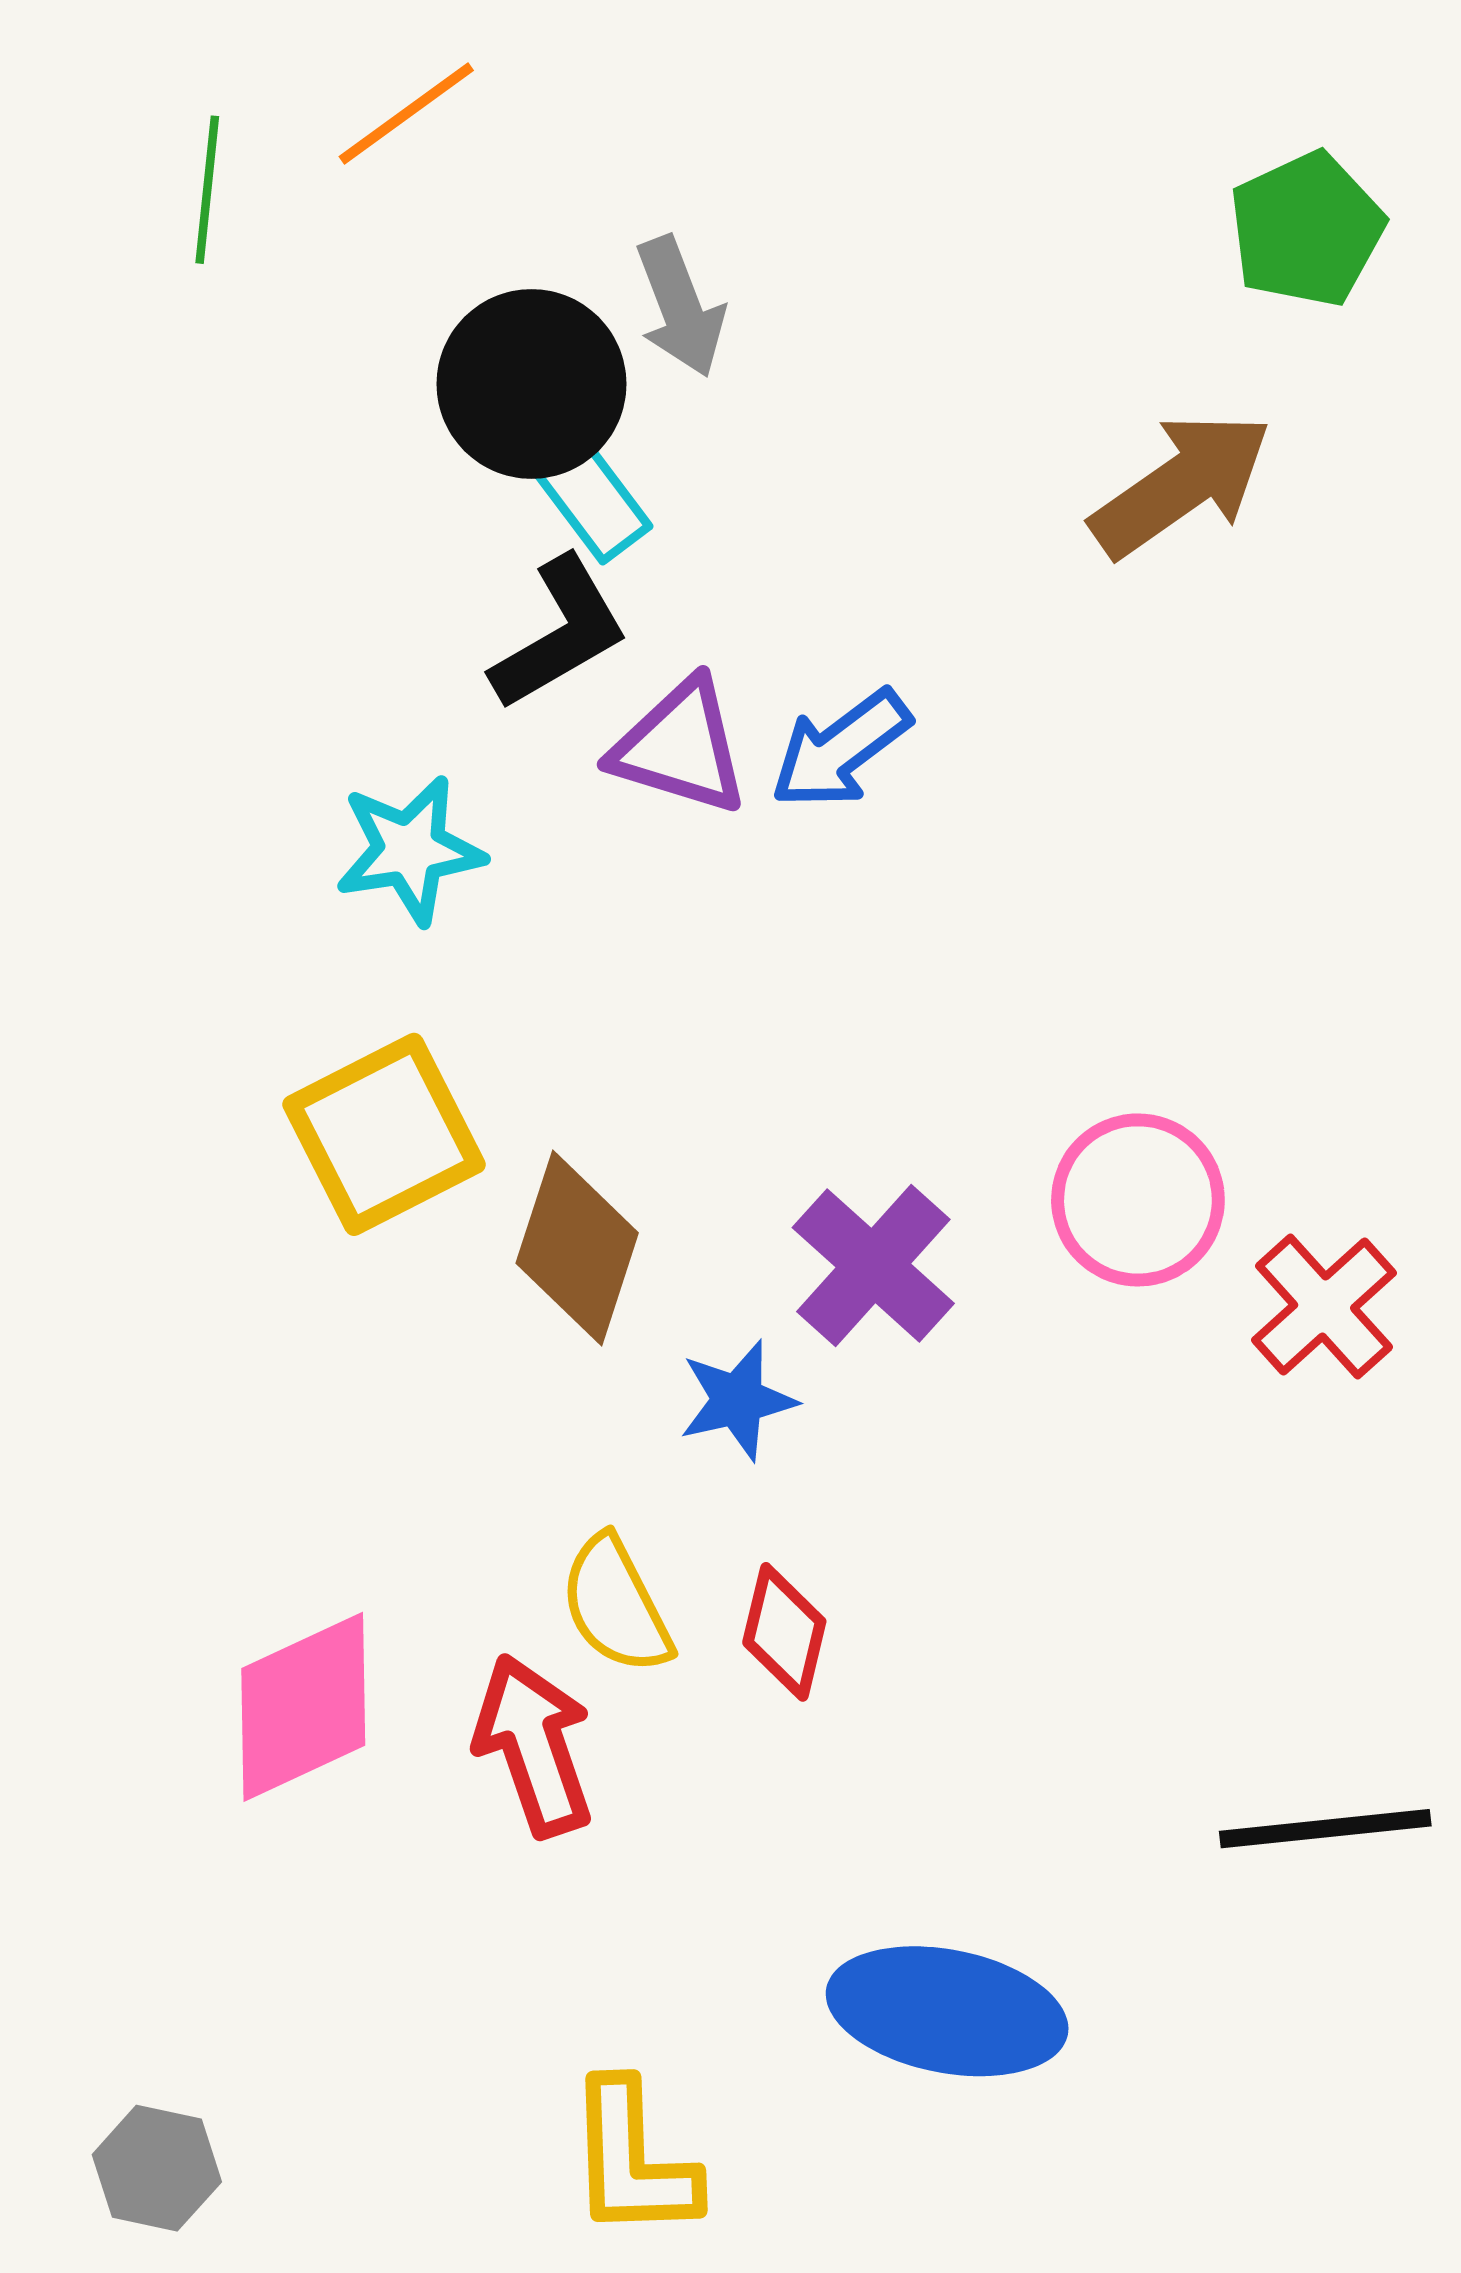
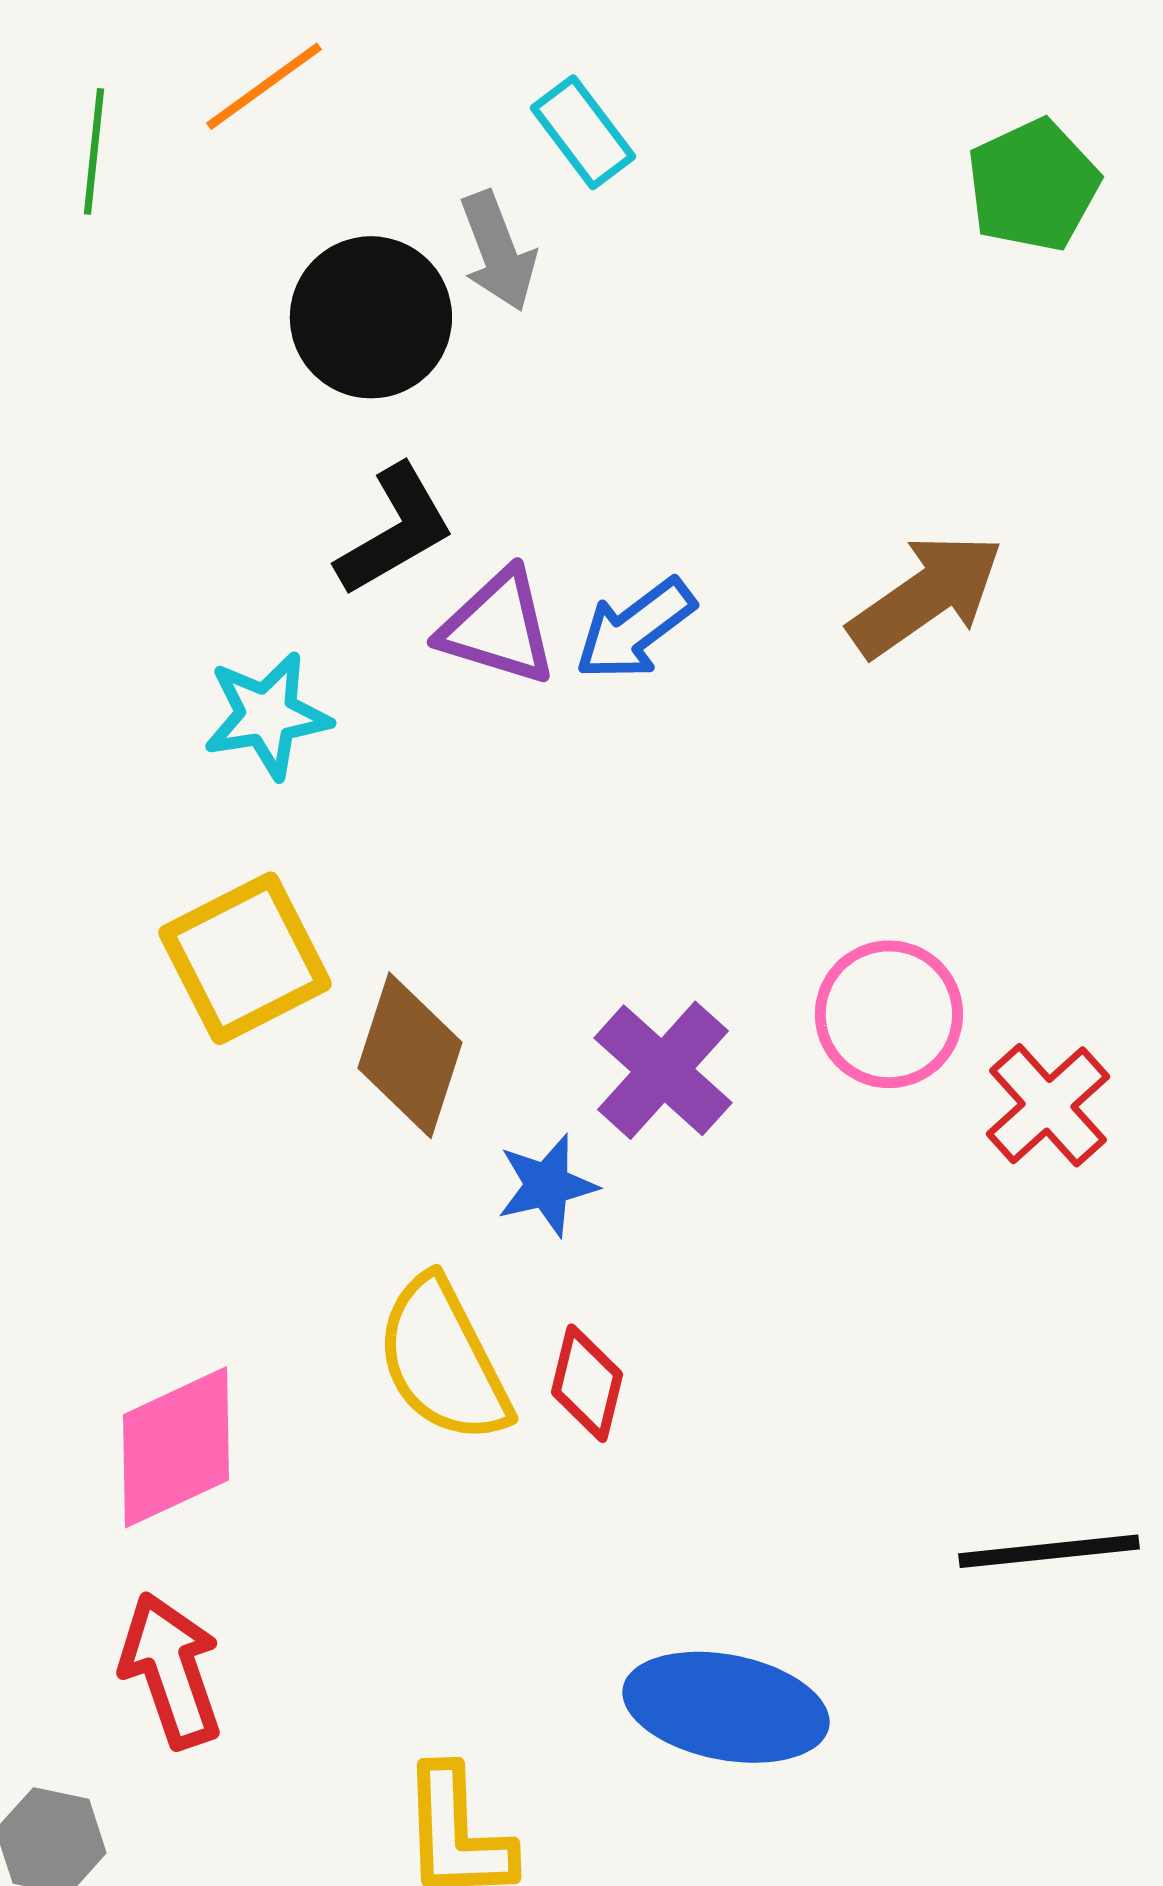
brown arrow: (1181, 485) -> (926, 595), moved
cyan rectangle: (591, 498) -> (583, 132), moved
yellow semicircle: (616, 1605) -> (443, 1360), size x1.4
red arrow: (534, 1746) -> (171, 1670), moved

